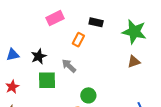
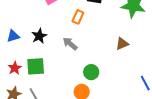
brown triangle: (134, 62) -> (122, 44), moved
green square: (47, 80) -> (36, 66), moved

